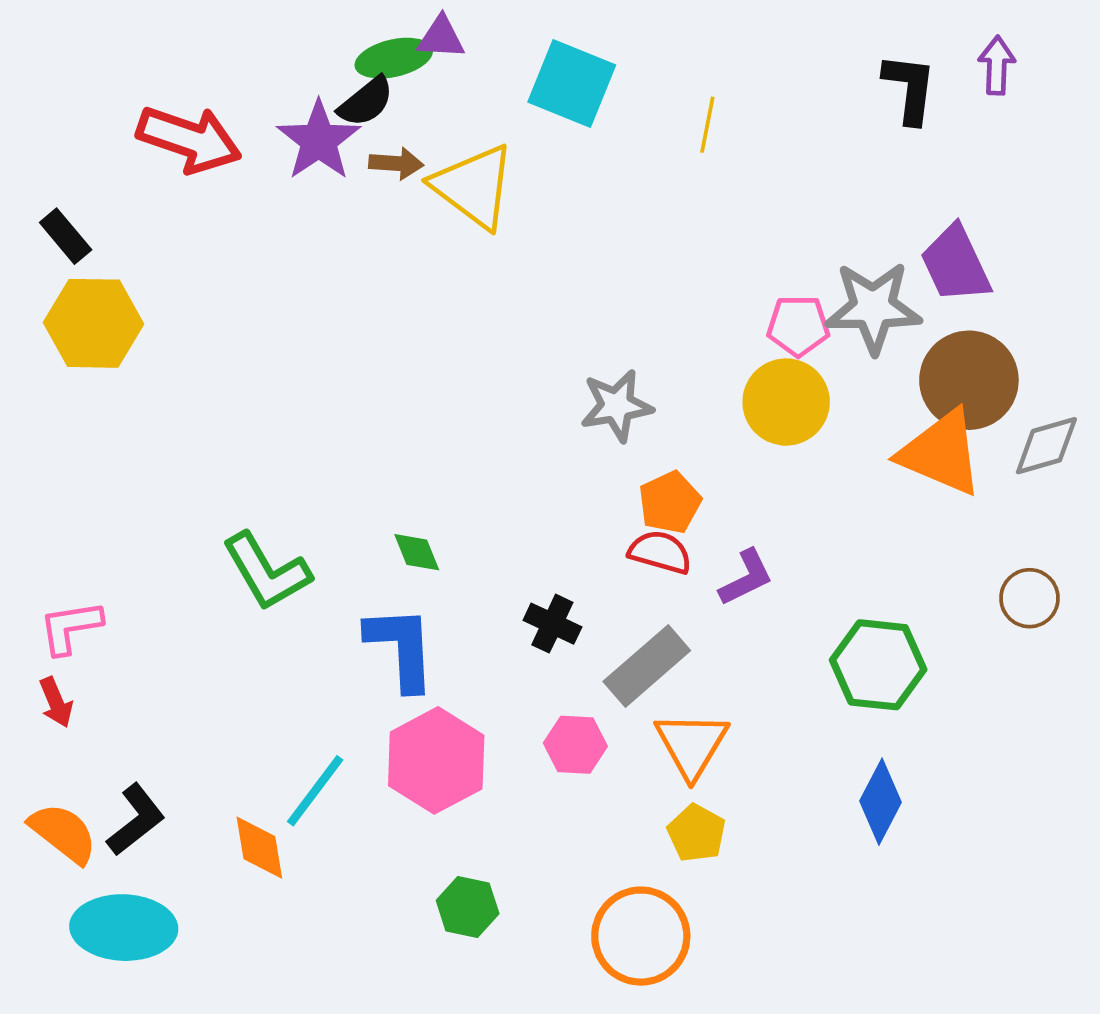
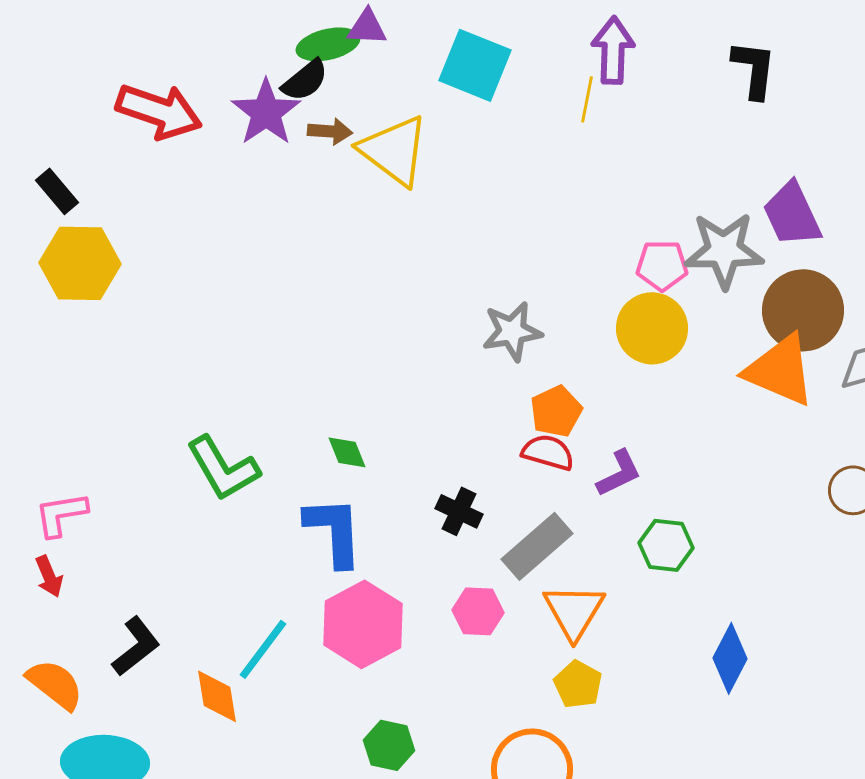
purple arrow: (997, 65) -> (613, 50), moved, size x1.4
green hexagon: (878, 665) -> (666, 545), moved, size x0.7
black L-shape: (136, 820) -> (136, 646), moved

